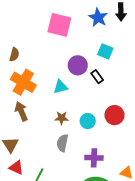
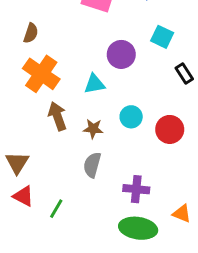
black rectangle: (97, 77) -> (184, 74), moved
brown arrow: (21, 111) -> (57, 116), moved
cyan circle: (88, 121) -> (131, 117), moved

